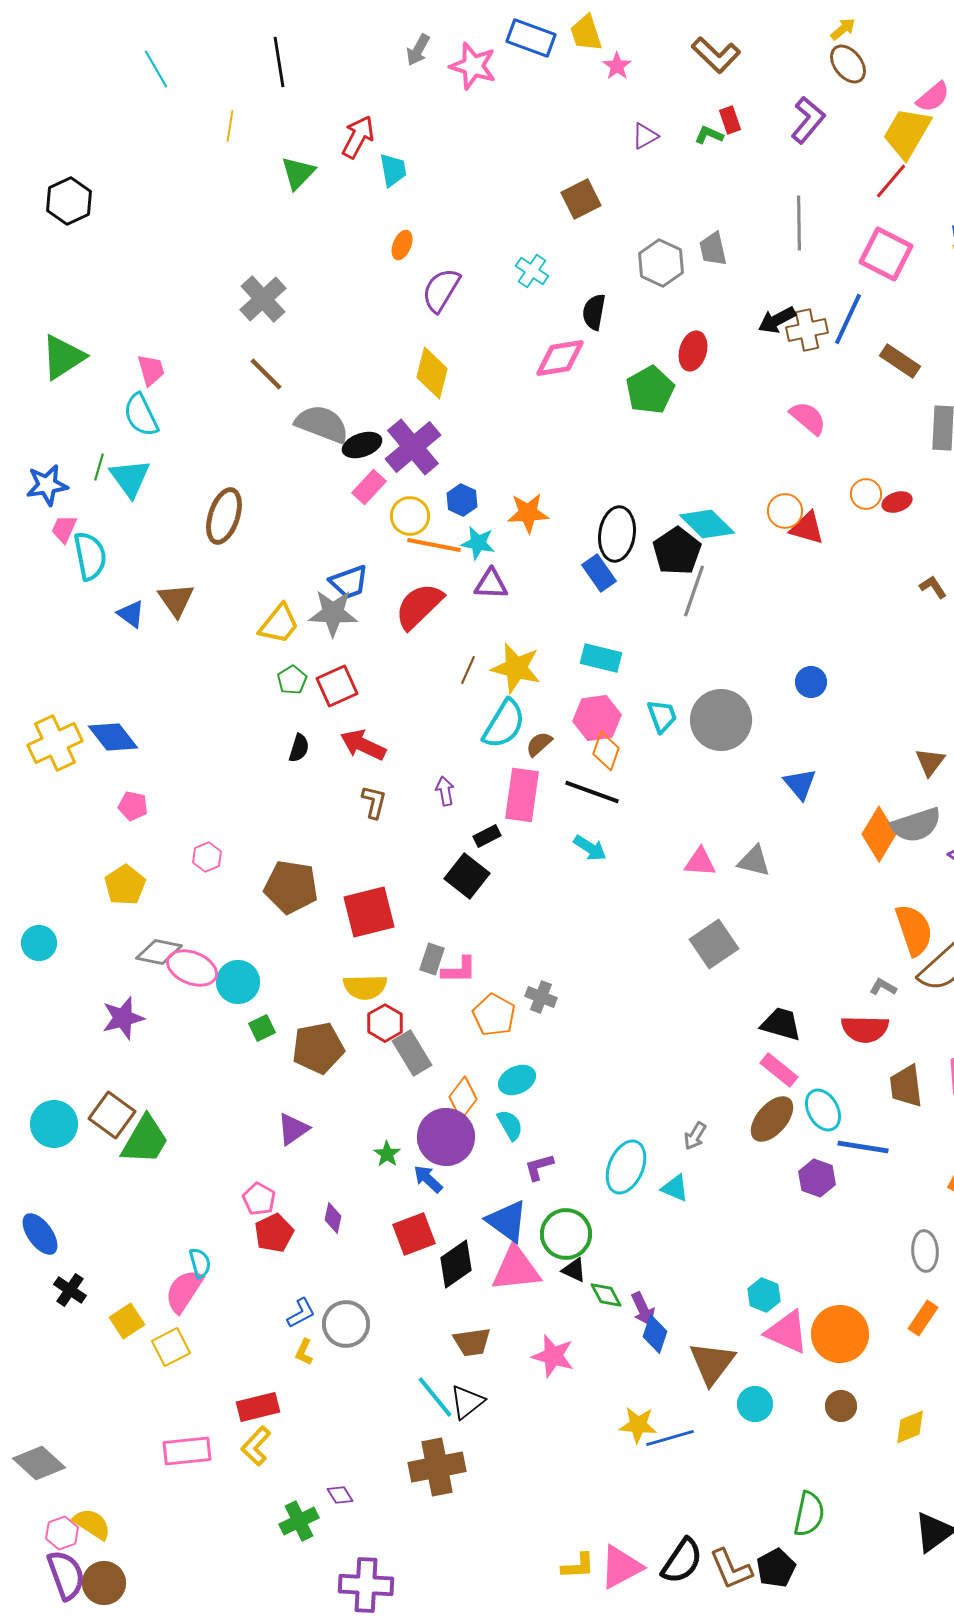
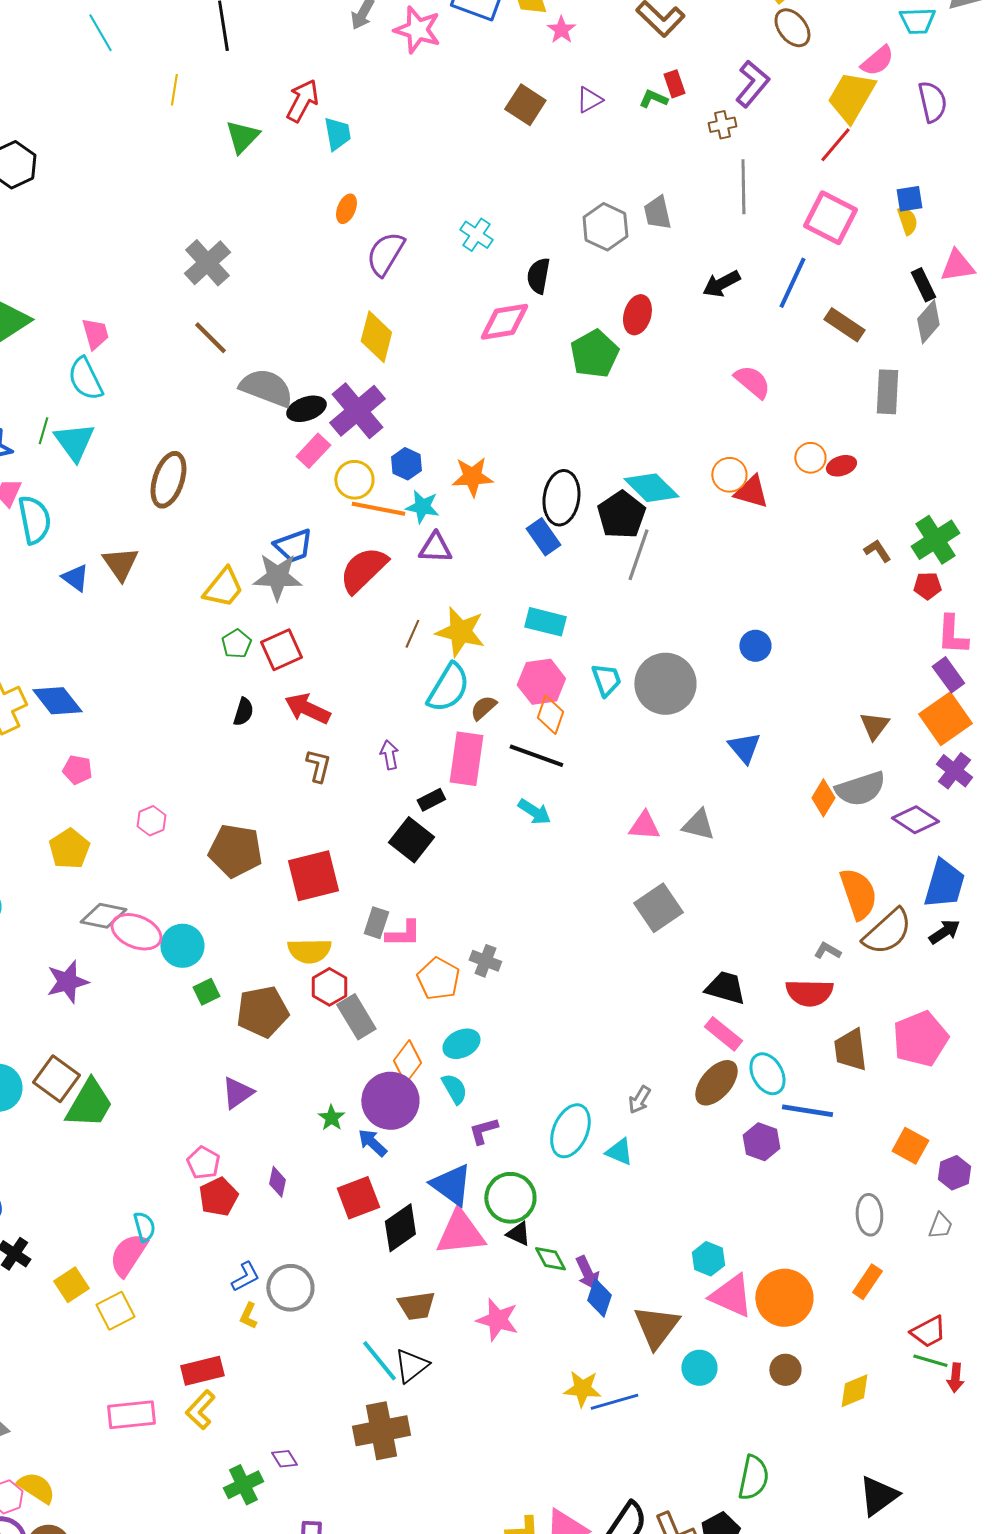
brown square: (581, 199) -> (525, 105), moved, turned -30
brown cross: (807, 330) -> (722, 125), moved, size x0.7
orange diamond: (879, 834) -> (823, 798), size x0.7

